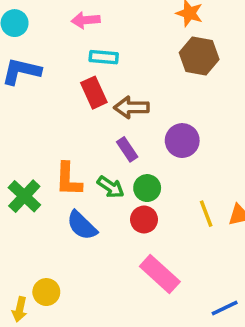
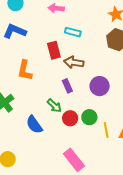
cyan rectangle: (104, 57) -> (73, 32), moved
orange L-shape: (68, 179) -> (25, 70), moved
green circle: (147, 188) -> (89, 117), moved
red circle: (144, 220) -> (70, 118), moved

